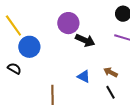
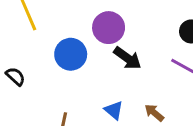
blue circle: (29, 47) -> (71, 54), moved

